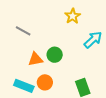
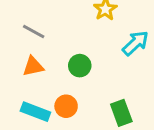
orange triangle: (35, 59) -> (33, 66), moved

